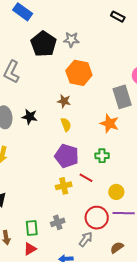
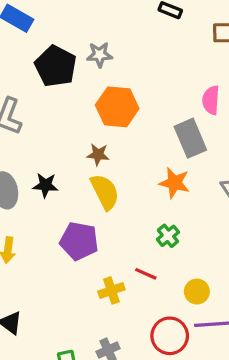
yellow semicircle: (66, 125) -> (105, 192), size x1.6
purple pentagon: (67, 156) -> (79, 241), moved
green cross: (102, 156) -> (168, 236), turned -32

